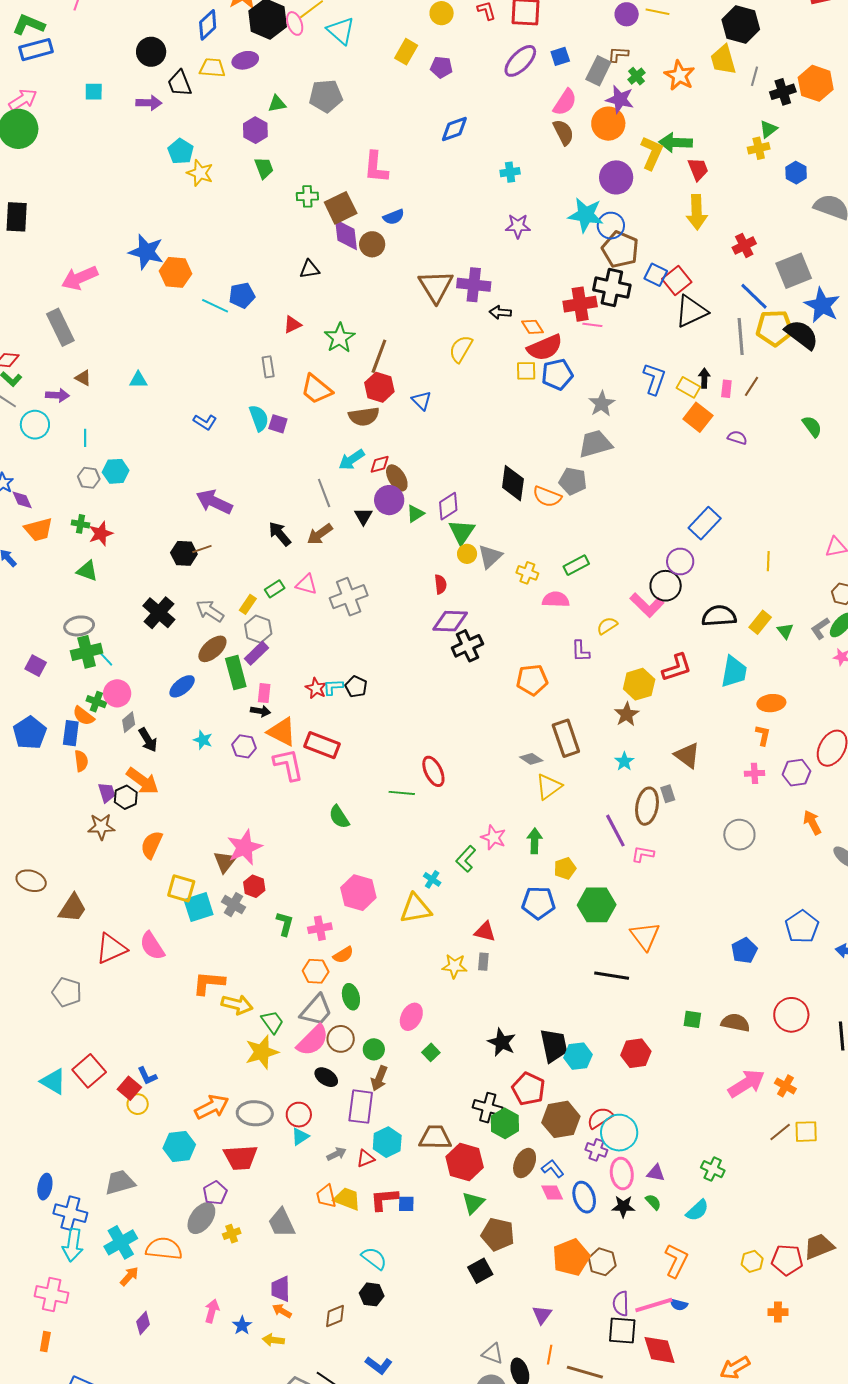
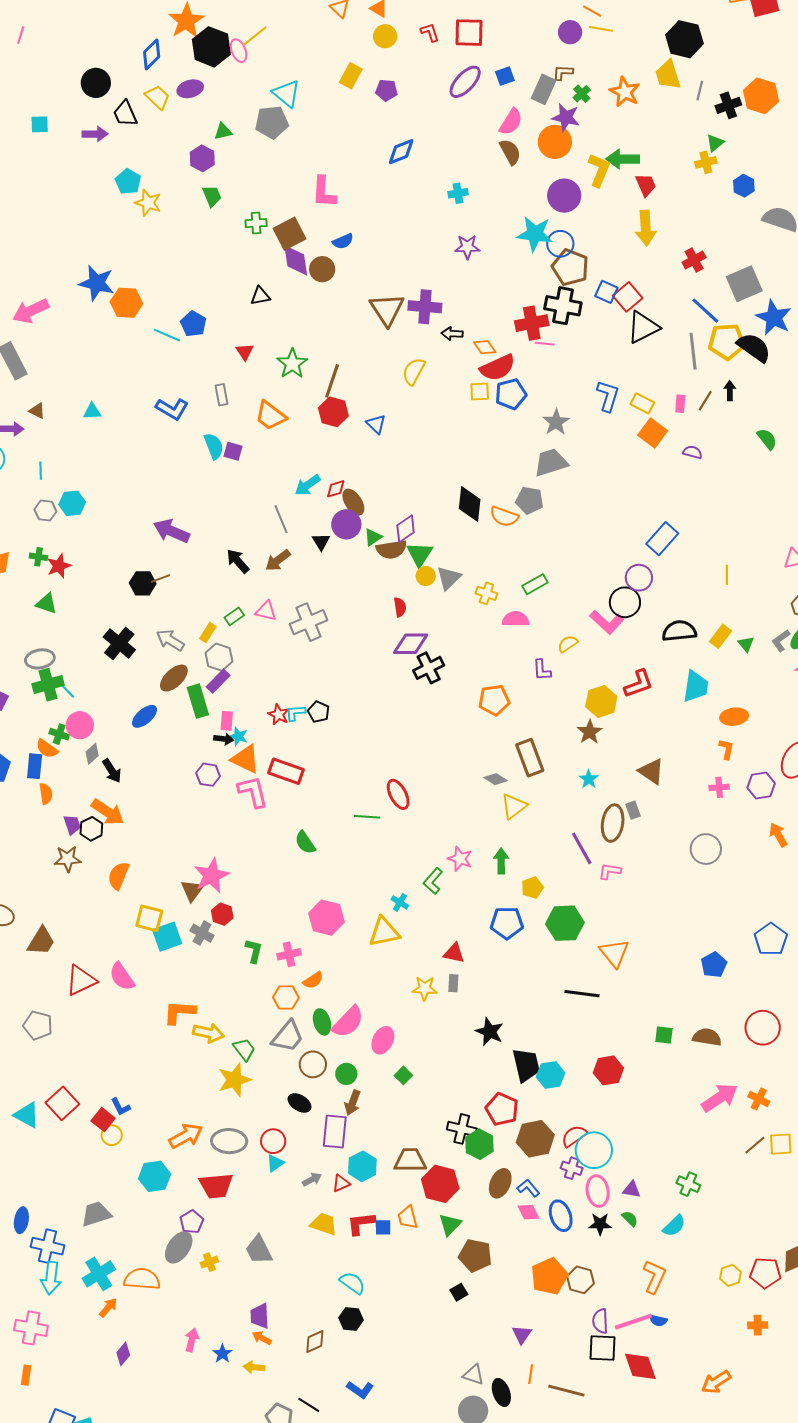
cyan triangle: (341, 31) -> (286, 94), moved
yellow trapezoid: (212, 68) -> (158, 97), turned 40
blue pentagon: (242, 295) -> (193, 324), turned -30
red triangle: (292, 325) -> (245, 352), turned -36
black arrow: (704, 378) -> (730, 391), moved
brown semicircle: (364, 416) -> (391, 549), moved
blue L-shape: (205, 422) -> (172, 409), moved, size x1.4
cyan star: (203, 740) -> (238, 736), moved
pink semicircle: (313, 1040) -> (348, 1022), moved
black star: (502, 1042) -> (490, 1032), moved
orange trapezoid: (326, 1196) -> (408, 1217), moved
black square: (480, 1271) -> (459, 1292), size x0.7

